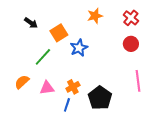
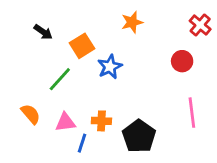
red cross: (131, 18) -> (200, 25), moved
orange semicircle: (22, 82) -> (31, 114), turned 91
orange cross: (73, 87) -> (101, 121), turned 32
blue line: (67, 105) -> (82, 143), moved

